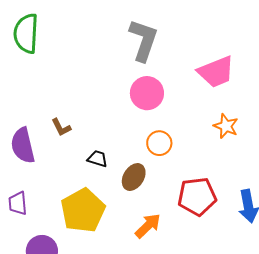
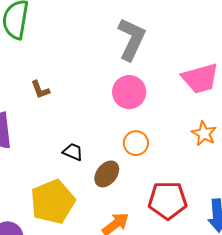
brown L-shape: (61, 127) -> (40, 90), moved

